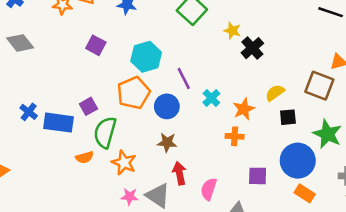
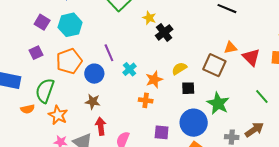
cyan hexagon: (146, 57) -> (70, 25), moved
purple square: (88, 106) -> (36, 53), moved

